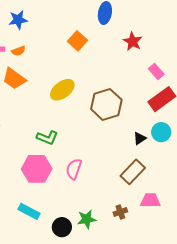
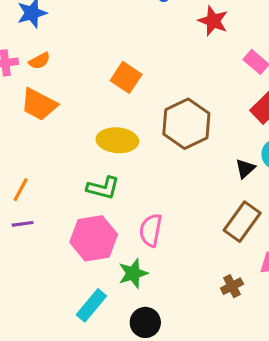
orange square: (78, 41) -> (126, 77), moved
yellow ellipse: (62, 90) -> (117, 140), moved, turned 50
cyan rectangle: (29, 211) -> (91, 305), turned -70
green star: (87, 219) -> (133, 273), moved

